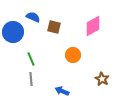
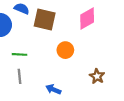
brown square: (54, 27) -> (45, 20), size x1.5
green line: (31, 59) -> (20, 54), turned -64

